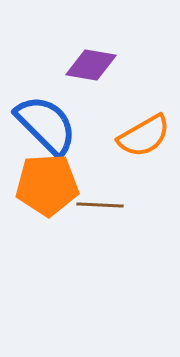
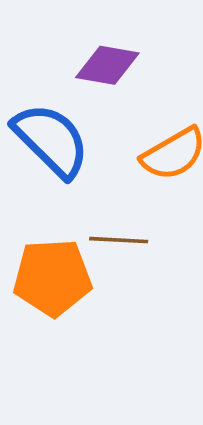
orange pentagon: (47, 185) -> (52, 278), moved

